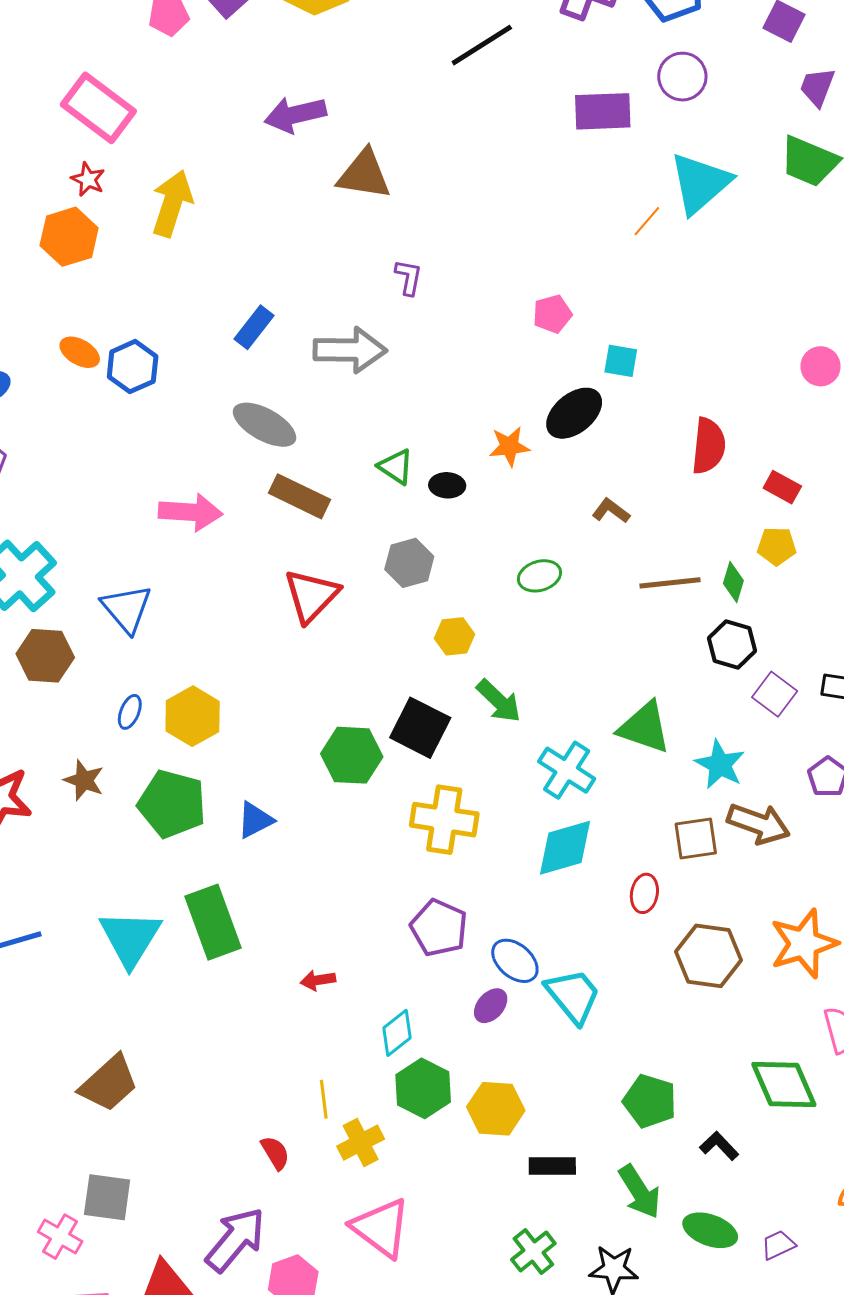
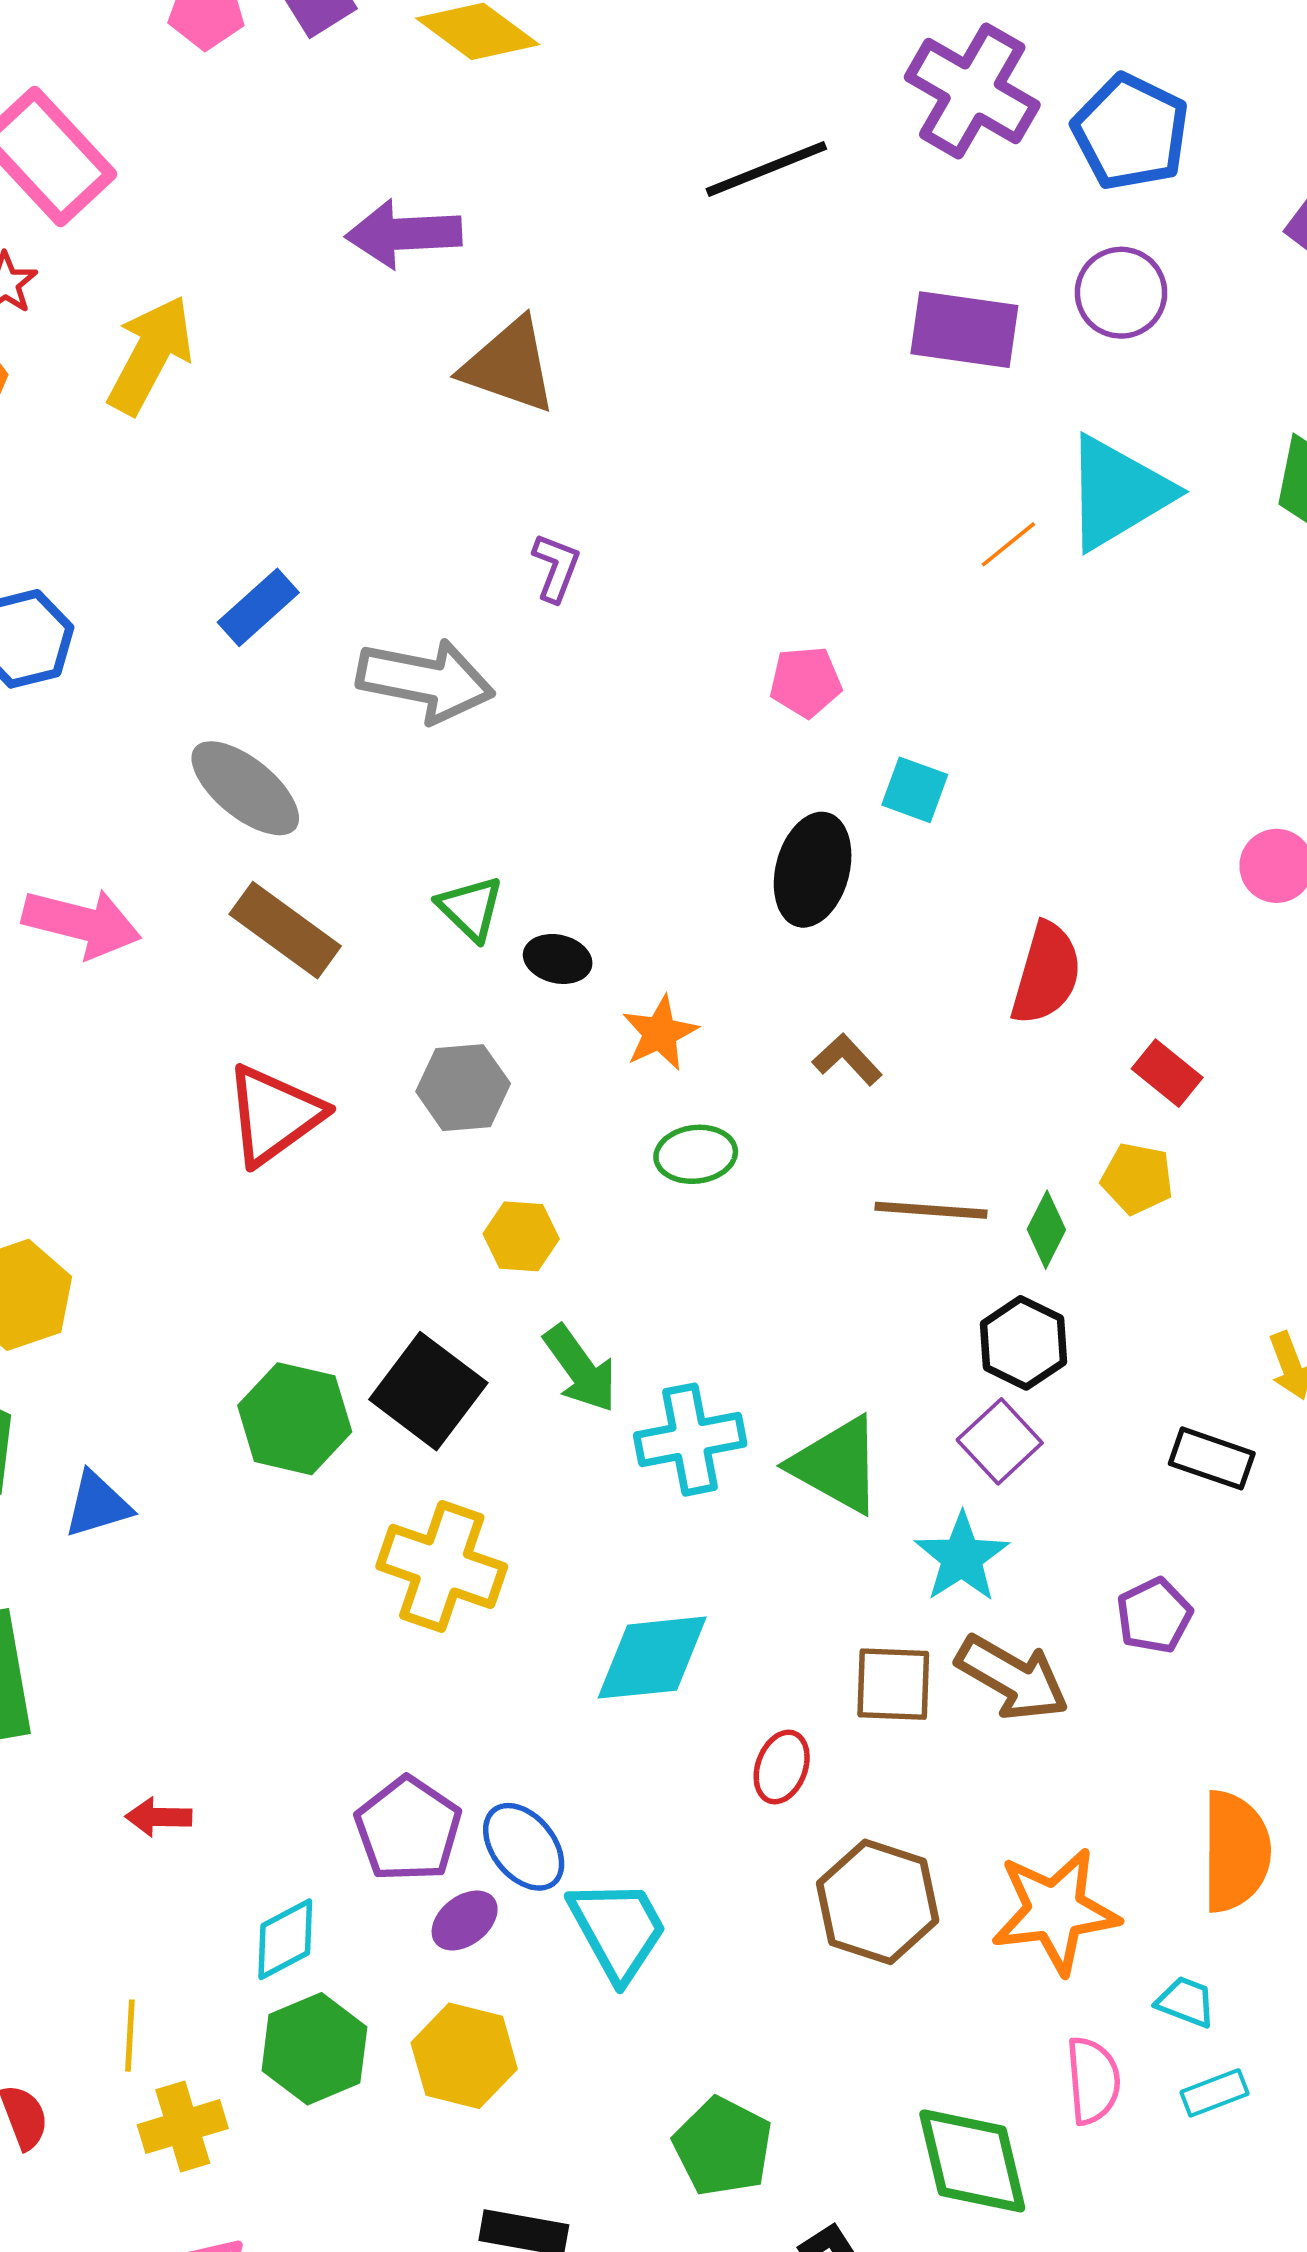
black ellipse: (574, 413) -> (813, 870), turned -46
orange star: (509, 446) -> (660, 1033), moved, turned -30
purple square: (775, 694) -> (1000, 1441), moved
cyan cross: (567, 770) -> (690, 1440), moved, turned 36
purple pentagon: (439, 928) -> (408, 1829), moved
yellow hexagon: (496, 1109) -> (464, 2056), moved

